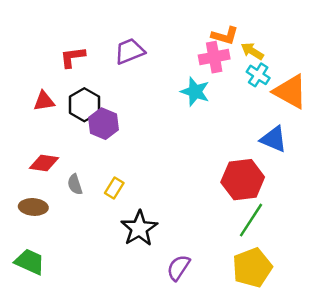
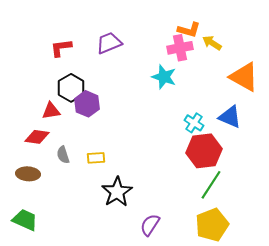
cyan cross: (258, 75) -> (194, 123), moved
red triangle: (44, 101) -> (51, 111), moved
yellow rectangle: (114, 188) -> (96, 158), turned 54

